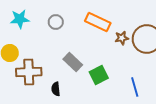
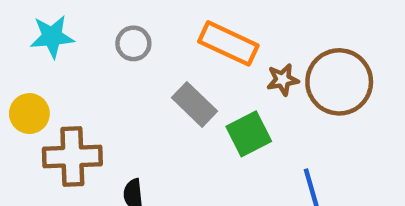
gray rectangle: (73, 62) -> (194, 104), moved
green square: (99, 75) -> (249, 134), moved

